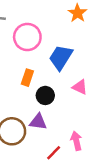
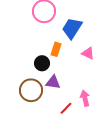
orange rectangle: (27, 78) -> (56, 49), moved
black circle: (45, 95) -> (42, 63), moved

